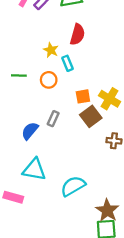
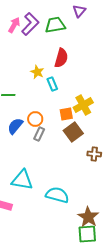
orange circle: (49, 80) -> (35, 119), moved
yellow cross: (110, 99) -> (83, 105), moved, turned 30
blue semicircle: (30, 131) -> (15, 126), moved
cyan semicircle: (73, 186) -> (57, 195), turned 45

